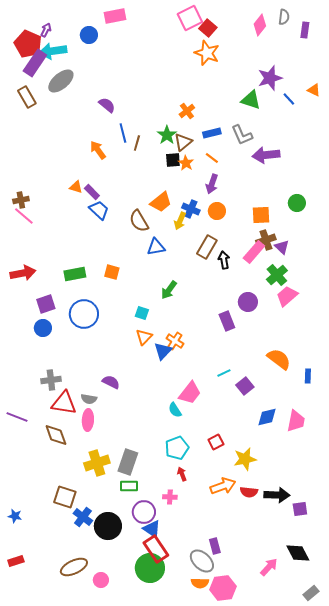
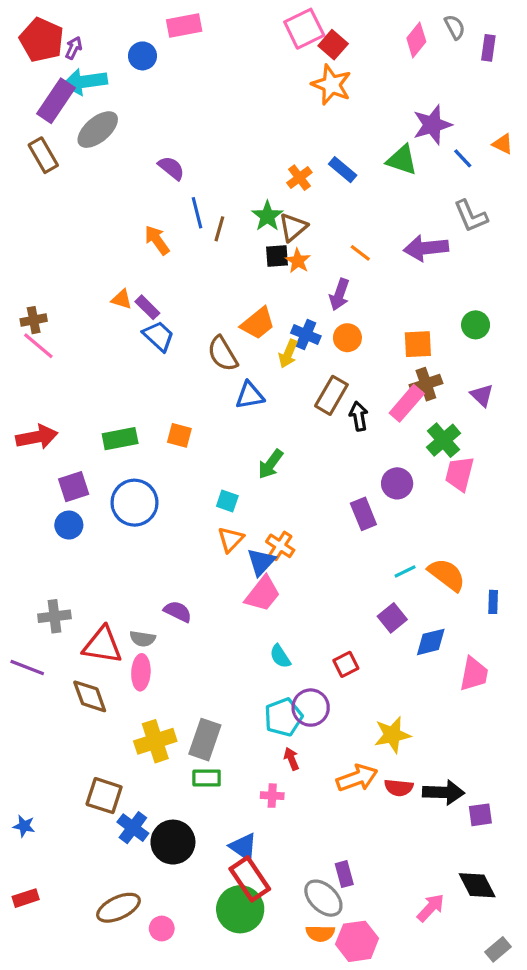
gray semicircle: (284, 17) -> (455, 27), turned -35
red pentagon: (28, 44) -> (42, 40), moved
blue rectangle: (212, 133) -> (343, 170), moved, turned 54
gray L-shape: (242, 135) -> (471, 216), moved
orange line: (212, 158) -> (360, 253), moved
purple triangle: (282, 247) -> (482, 395), moved
pink trapezoid: (287, 296) -> (460, 474), turned -35
cyan line: (224, 373) -> (405, 571), moved
gray cross: (51, 380) -> (54, 616), moved
pink trapezoid: (190, 393) -> (263, 594), moved
blue diamond: (267, 417) -> (431, 642), moved
red square: (216, 442) -> (346, 664), moved
purple circle: (144, 512) -> (311, 708), moved

